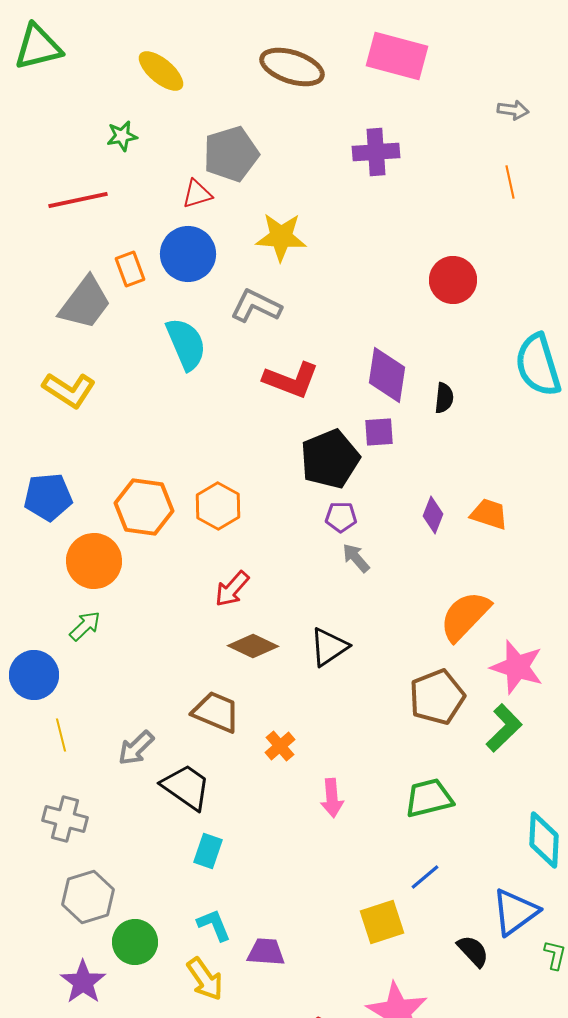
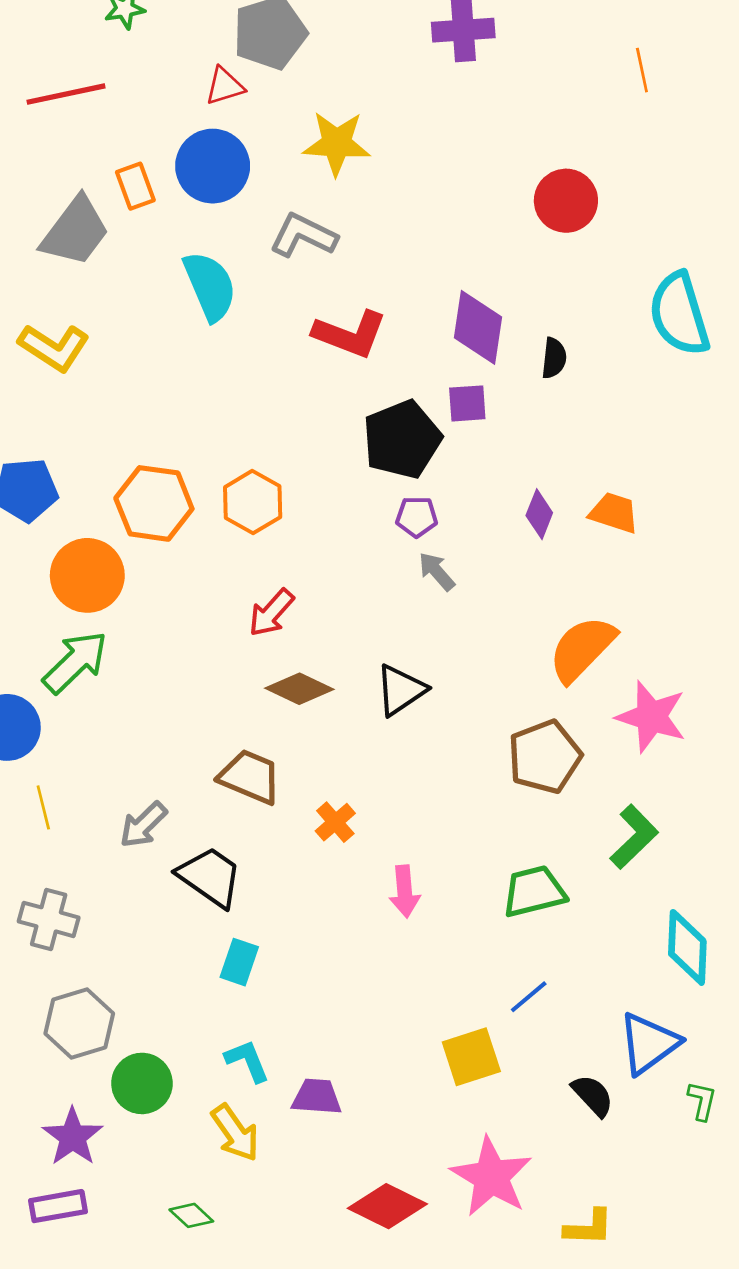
green arrow: (85, 626) -> (75, 662), size x1.6
green L-shape: (504, 728) -> (634, 837), moved

